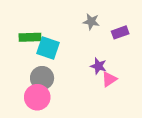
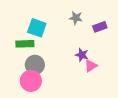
green rectangle: (30, 37) -> (25, 44), moved
cyan square: (48, 48) -> (37, 28), moved

